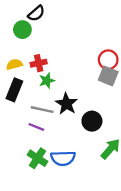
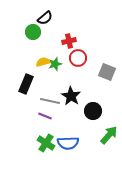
red circle: (108, 60) -> (78, 58), moved
red cross: (39, 63) -> (69, 41), moved
yellow semicircle: (14, 64) -> (43, 62), moved
green star: (47, 81) -> (55, 64), moved

